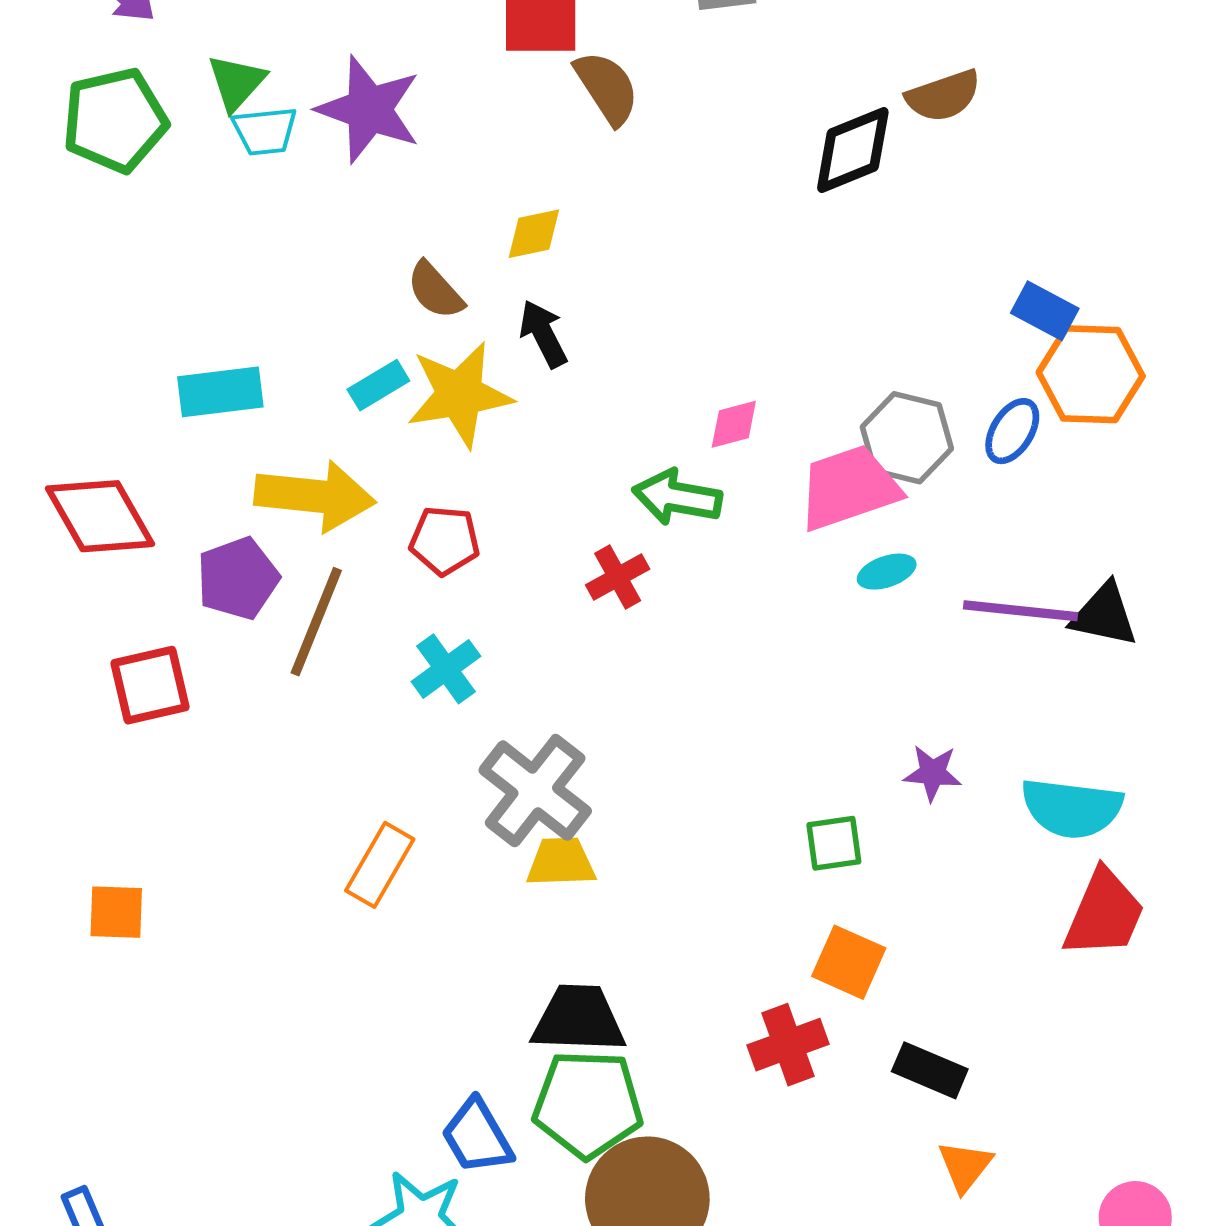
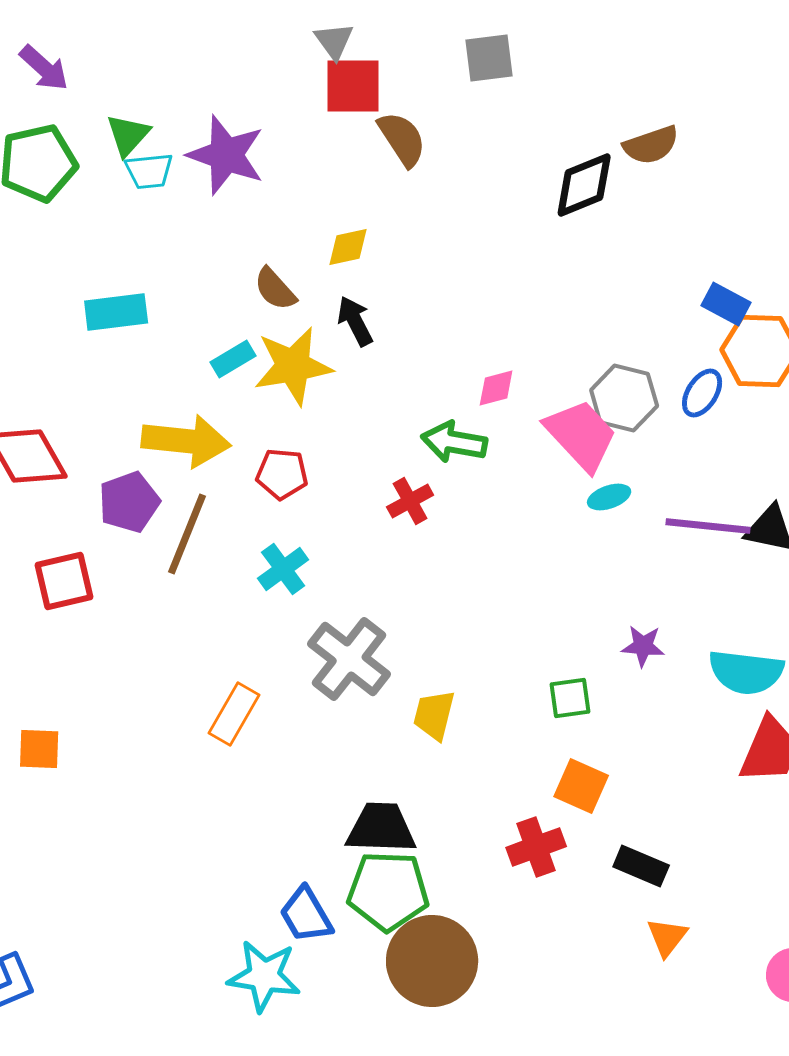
cyan rectangle: (220, 392) -> (116, 312), moved
pink trapezoid: (849, 488) -> (581, 435), turned 66
yellow trapezoid: (561, 862) -> (434, 715), moved, turned -74

